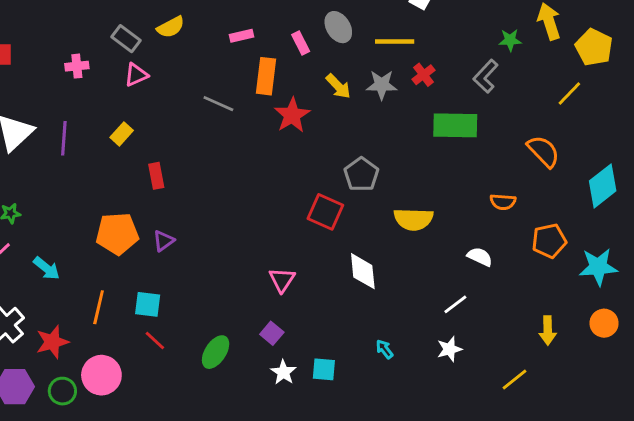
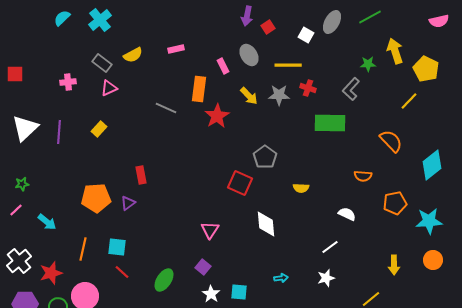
pink rectangle: (242, 36) -> (176, 49), moved
red cross: (423, 75) -> (308, 88), turned -35
red rectangle: (156, 176) -> (141, 175), moved
yellow semicircle: (413, 219) -> (301, 188), size x0.6
cyan arrow: (385, 349) -> (281, 278), turned 120

